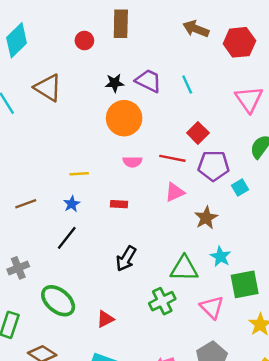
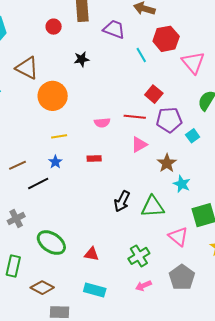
red hexagon: (239, 42) -> (166, 39), moved
purple trapezoid: (148, 81) -> (114, 29), moved
orange circle: (124, 118) -> (53, 96), moved
black line: (67, 238) -> (38, 183), moved, turned 30
cyan star: (220, 257) -> (182, 184), moved
black arrow: (126, 259) -> (122, 201), moved
green cross: (162, 301) -> (139, 256), moved
red triangle: (105, 319) -> (92, 254), turned 42

